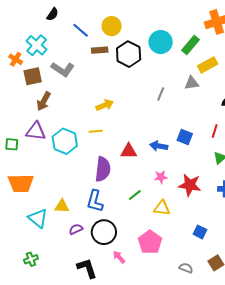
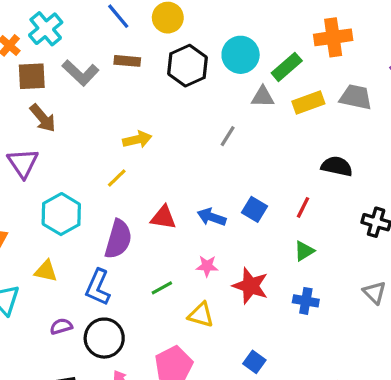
brown rectangle: (100, 50) -> (127, 61), moved
gray triangle: (192, 83) -> (263, 97), moved
brown arrow: (44, 101) -> (43, 118), turned -78
purple triangle: (36, 131) -> (23, 163), turned 40
yellow line: (96, 131) -> (117, 178), turned -48
cyan hexagon: (65, 141) -> (61, 214), moved
yellow triangle: (62, 206) -> (46, 271), moved

